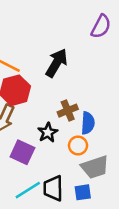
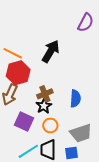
brown cross: (68, 111) -> (45, 94), moved
orange circle: (78, 146) -> (50, 126), moved

